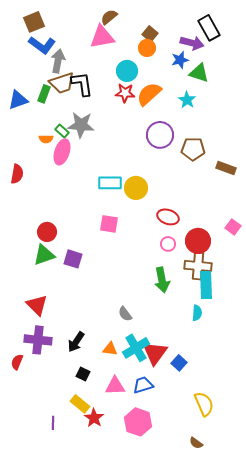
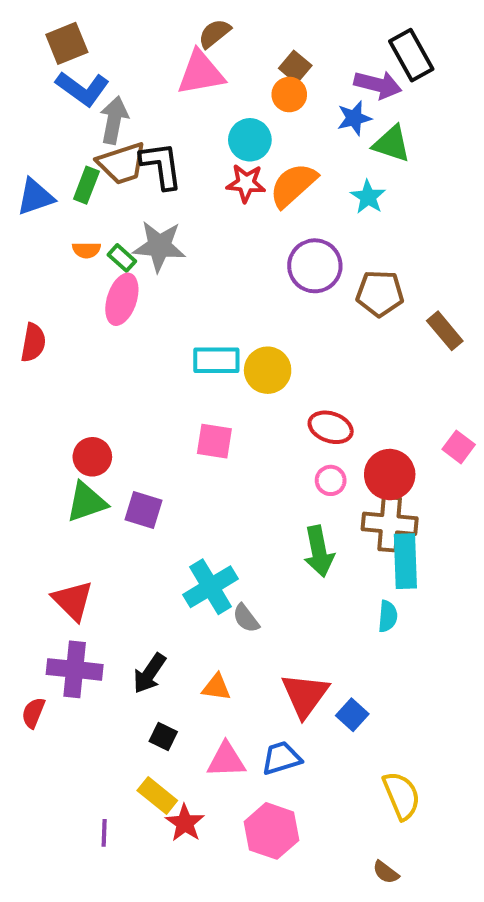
orange semicircle: (46, 139) -> (86, 250), moved
brown rectangle: (226, 168) -> (445, 331), turned 30
cyan cross: (136, 348) -> (210, 587), moved

